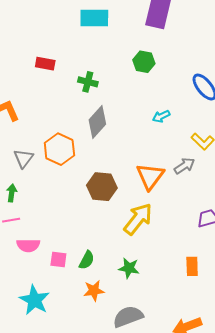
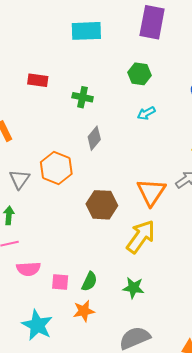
cyan arrow: (161, 116) -> (146, 113), moved
gray diamond: (97, 122) -> (94, 138), size x0.7
orange star: (94, 291) -> (84, 311), moved

